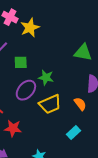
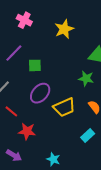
yellow star: (30, 28) -> (64, 29), moved
green star: (46, 77) -> (86, 78), moved

